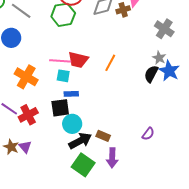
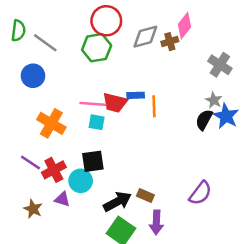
orange line: (110, 63) -> (154, 106), turned -30
blue rectangle: (71, 94) -> (136, 95), moved
cyan circle: (72, 124) -> (81, 181), moved
purple semicircle: (148, 134) -> (200, 193), size x1.5
purple triangle: (25, 147) -> (62, 199), moved, turned -32

